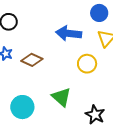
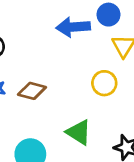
blue arrow: (69, 33) -> (73, 27), moved

